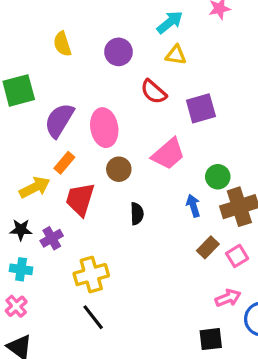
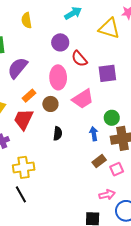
cyan arrow: (170, 22) -> (73, 13), moved
purple circle: (118, 52) -> (60, 42), moved
yellow triangle: (176, 55) -> (109, 28), moved, size x1.6
pink ellipse: (104, 128) -> (58, 77), moved
orange rectangle: (64, 163) -> (29, 96), moved

